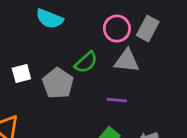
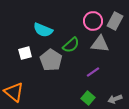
cyan semicircle: (49, 19) -> (43, 30), moved
purple line: (117, 100) -> (93, 72), turned -40

